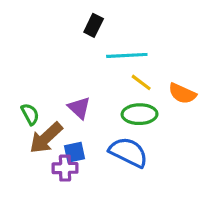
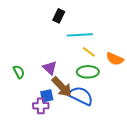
brown arrow: (46, 138) -> (62, 87), moved, turned -90

